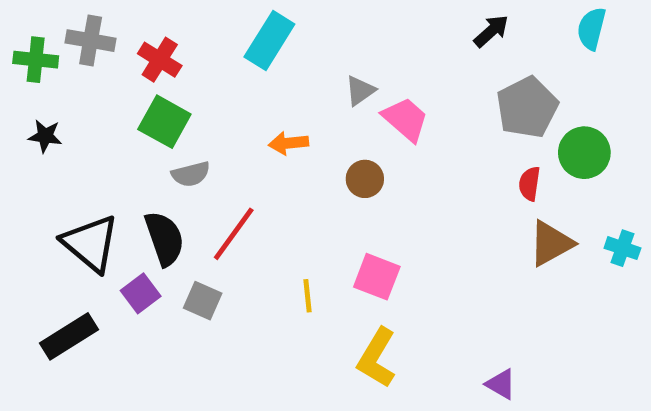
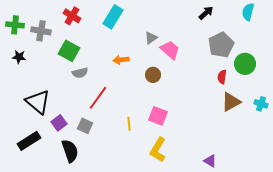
gray cross: (91, 41) -> (41, 31), moved
red cross: (160, 60) -> (72, 16), moved
black semicircle: (164, 239) -> (70, 151), moved

